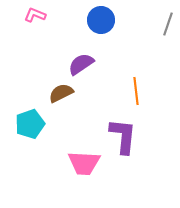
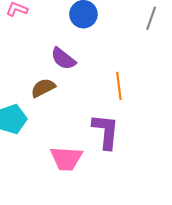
purple semicircle: (81, 64) -> (63, 59), turned -108

